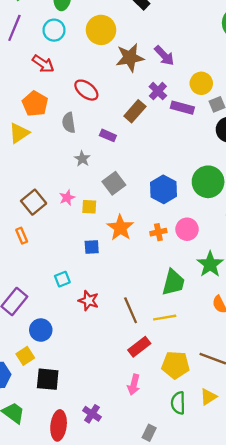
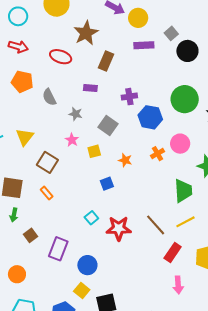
brown star: (130, 58) -> (86, 33), moved
yellow circle: (201, 83) -> (138, 18), moved
purple cross: (158, 91) -> (129, 97), moved, turned -35
gray semicircle: (69, 123) -> (49, 97), moved
yellow triangle: (19, 133) -> (25, 137), moved
pink star: (67, 198) -> (72, 140), moved
orange star: (120, 228) -> (125, 160), size x0.6
red star: (89, 301) -> (119, 228), size x1.4

